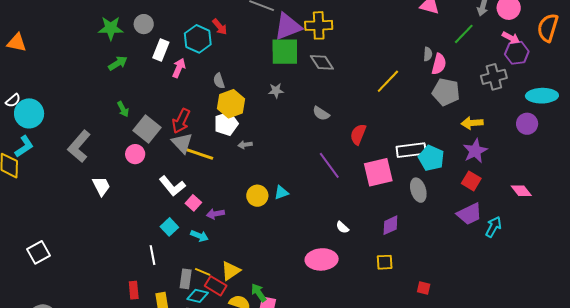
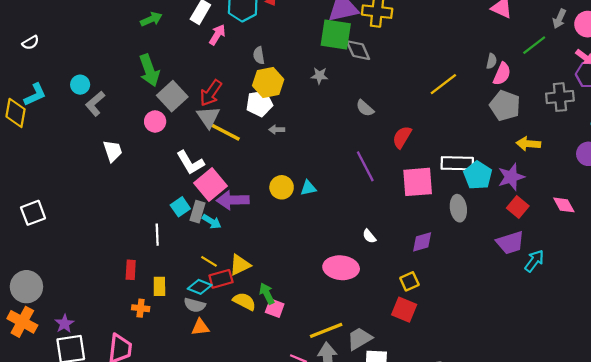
gray diamond: (322, 62) -> (358, 50), moved
green arrow: (123, 109) -> (149, 70), size x1.8
cyan circle: (29, 113) -> (80, 85), moved, size x0.6
gray L-shape: (79, 146) -> (95, 104), size x0.7
purple star: (475, 151) -> (511, 177), moved
pink diamond: (521, 191) -> (564, 205), moved
pink square: (193, 203) -> (210, 185), size x1.8
purple arrow: (215, 214) -> (233, 200), size x1.6
yellow square: (385, 262) -> (409, 281), turned -30
gray rectangle: (186, 279) -> (197, 212), moved
red rectangle: (216, 286) -> (221, 279), turned -55
red square: (424, 288) -> (404, 310), moved, size x1.6

